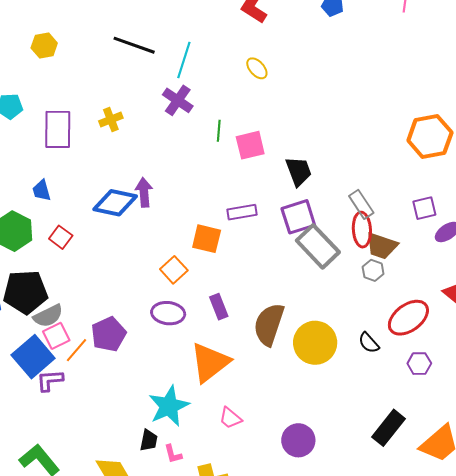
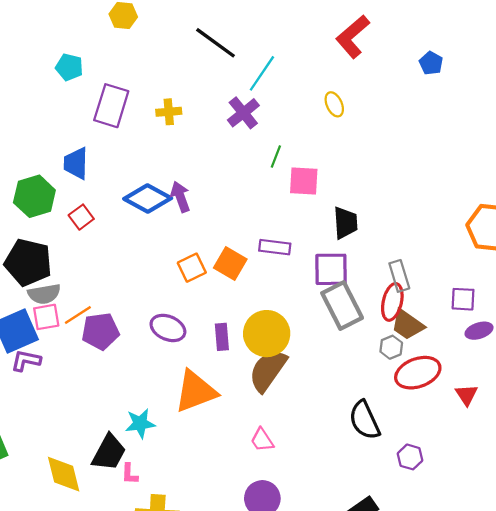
blue trapezoid: (42, 190) -> (76, 163), size x1.4
purple arrow: (144, 192) -> (180, 197), turned -32
orange square: (174, 270) -> (192, 268), moved
red ellipse: (408, 318) -> (418, 373), moved
yellow circle: (315, 343) -> (267, 334), moved
black semicircle: (369, 343) -> (364, 420), size x1.6
orange line: (77, 350) -> (78, 315), moved
cyan star: (169, 406) -> (140, 423), size x0.7
pink trapezoid: (230, 418) -> (262, 440), moved
black trapezoid: (149, 440) -> (109, 453), size x1.6

